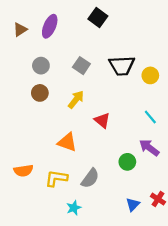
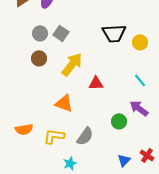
gray square: (81, 66) -> (61, 33), moved
yellow arrow: (76, 100) -> (72, 64), size x1.4
red triangle: (102, 120) -> (96, 83), turned -42

